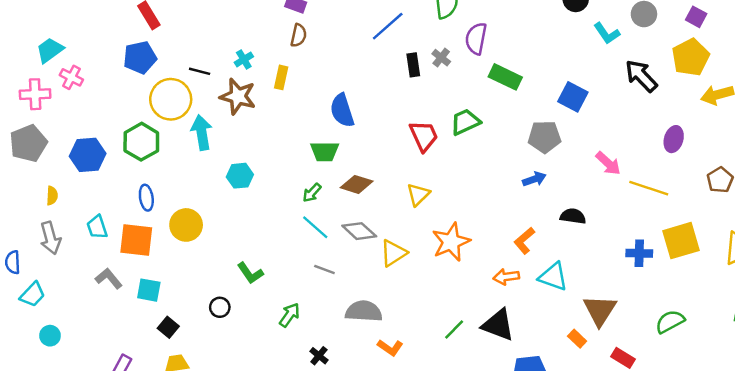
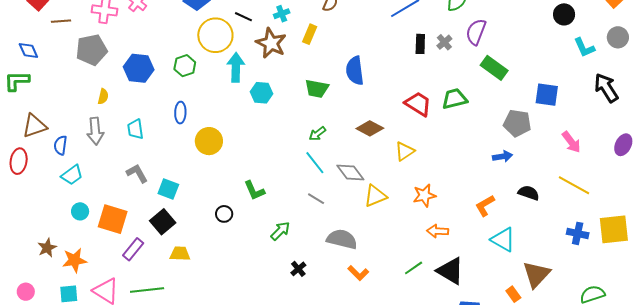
blue square: (573, 97) -> (547, 95), turned -30
red trapezoid: (424, 136) -> (418, 104), turned -44
green hexagon: (141, 142) -> (185, 66), size x0.7
green trapezoid: (325, 151) -> (317, 89), moved
pink arrow: (608, 163) -> (571, 142), moved
cyan hexagon: (240, 176) -> (262, 93), moved
brown diamond: (357, 184) -> (370, 128), moved
yellow line: (649, 188) -> (574, 185), moved
orange square: (136, 240) -> (113, 219), moved
orange star: (451, 242) -> (424, 195), size x0.7
orange arrow: (506, 277) -> (437, 231), moved
black square: (168, 327) -> (163, 222), moved, size x1.4

